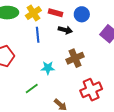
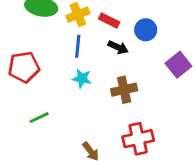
cyan star: (48, 68) -> (82, 78), moved
green line: (32, 89) -> (39, 118), moved

